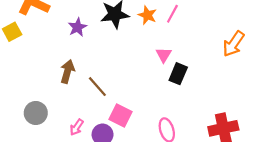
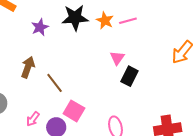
pink line: (172, 14) -> (128, 21), turned 42

